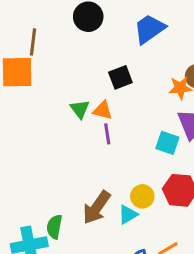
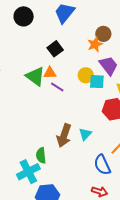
green triangle: (80, 109) -> (35, 76), size x1.5
purple line: (107, 134) -> (57, 87), turned -32
yellow circle: (142, 196) -> (86, 75), moved

